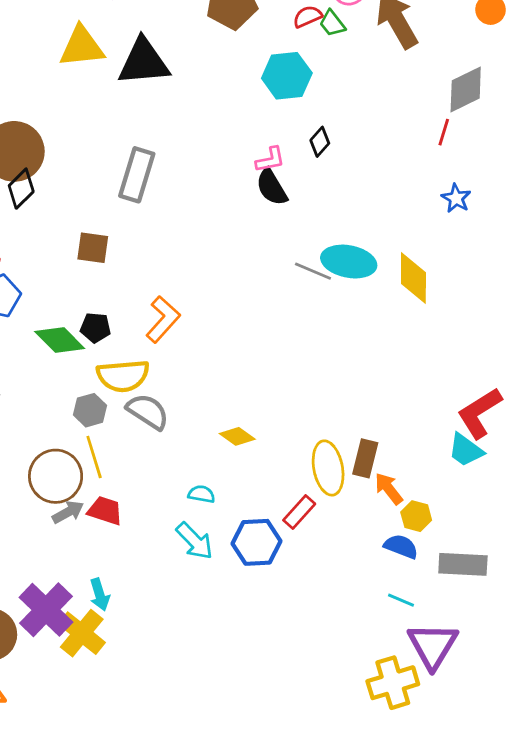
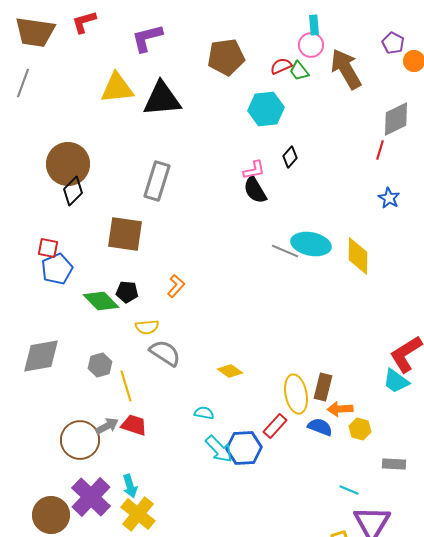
brown square: (93, 248) -> (125, 234), size x1.5
orange L-shape: (163, 319) -> (176, 286), size x0.7
yellow semicircle: (123, 376) -> (147, 327), size x0.6
gray hexagon: (90, 410) -> (100, 365), moved
brown circle: (56, 476) -> (80, 440), moved
orange arrow: (389, 489) -> (340, 409), turned -55
cyan arrow: (195, 541) -> (219, 449), moved
blue semicircle: (401, 546) -> (320, 427), moved
gray rectangle: (463, 564) -> (394, 464), size x0.7
yellow cross: (82, 633) -> (138, 514), moved

